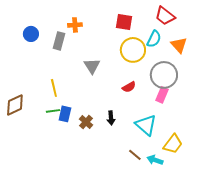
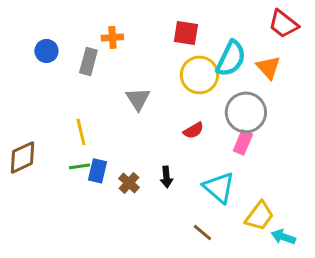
red trapezoid: (165, 16) -> (283, 24), moved
cyan semicircle: (154, 39) -> (231, 58), size x1.4
cyan arrow: (155, 160) -> (283, 237), moved

